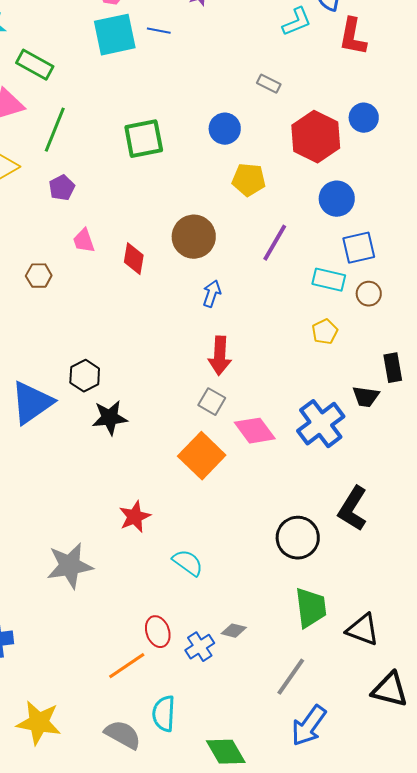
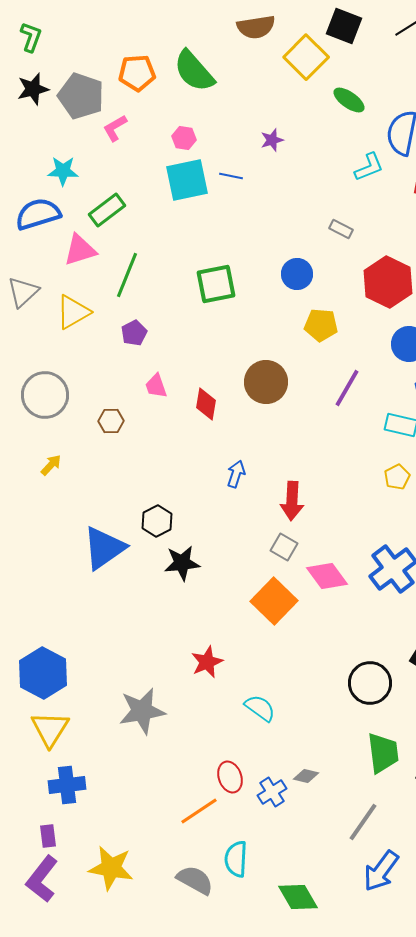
green rectangle: (35, 65) -> (107, 210), turned -66
blue arrow: (212, 294) -> (236, 474), moved

